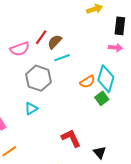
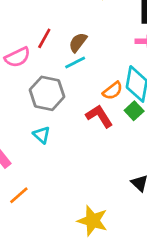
brown semicircle: (55, 42) -> (78, 42), moved
cyan triangle: (31, 109) -> (42, 135), turned -40
red L-shape: (71, 138) -> (99, 116), moved

